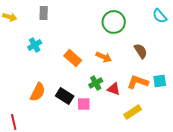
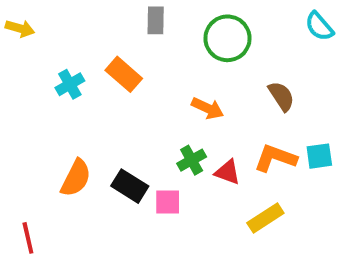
gray rectangle: (44, 13) -> (156, 20), moved
orange rectangle: (73, 58) -> (124, 74), moved

